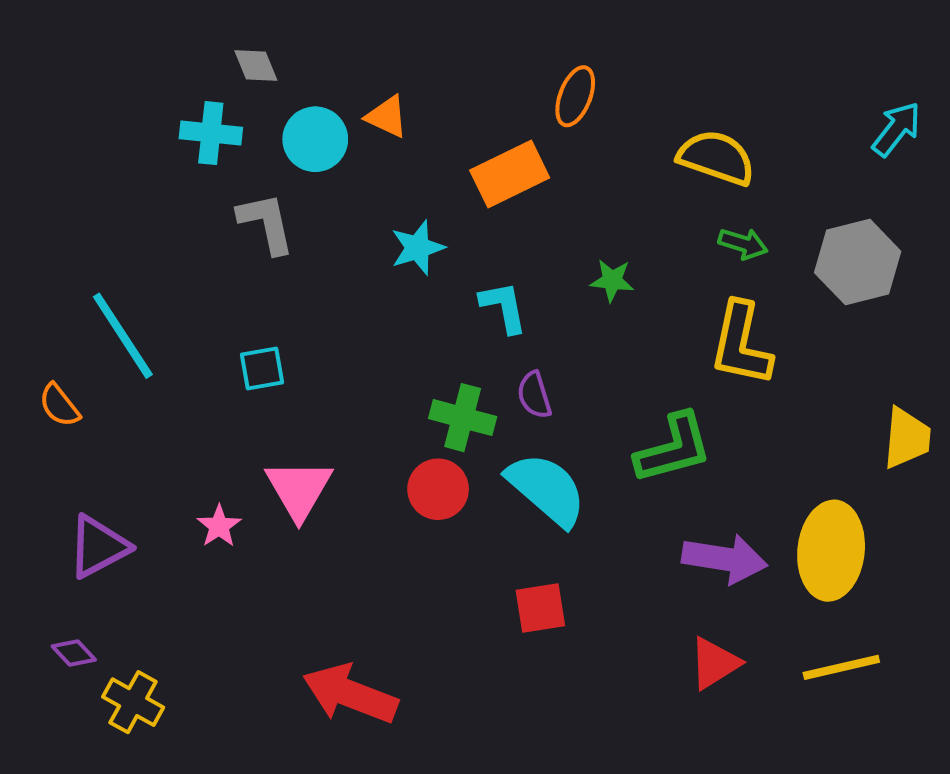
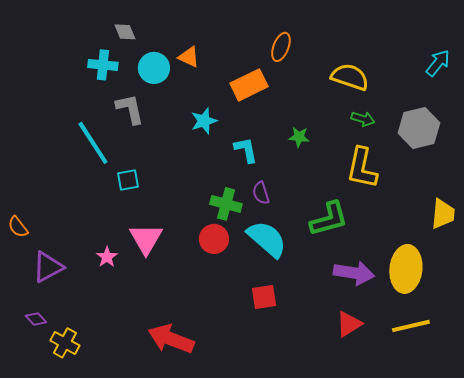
cyan line: (123, 336) -> (93, 143), moved
orange semicircle: (59, 405) -> (18, 227), moved

